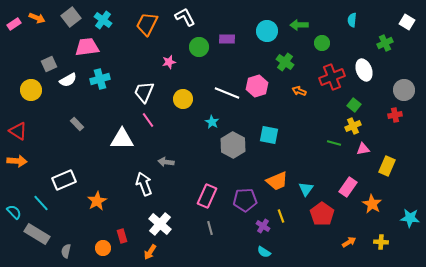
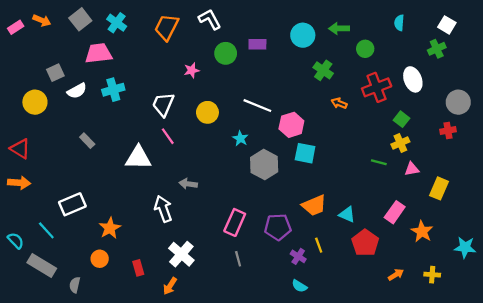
white square: (407, 22) -> (447, 25), moved
pink hexagon: (257, 86) -> (291, 125), moved
cyan triangle: (306, 189) -> (347, 214), turned -42
orange circle: (103, 248) -> (100, 259), moved

